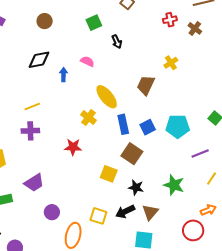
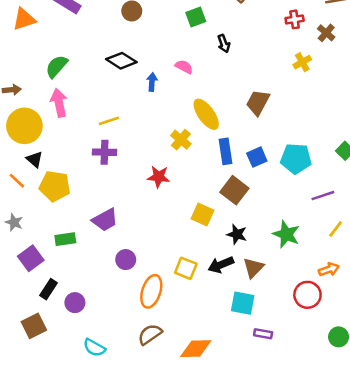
black diamond: (39, 60) -> (121, 61), turned 40
yellow cross: (171, 63) -> (302, 62), moved

